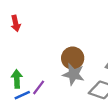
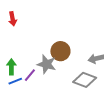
gray star: (73, 74) -> (47, 64), moved

